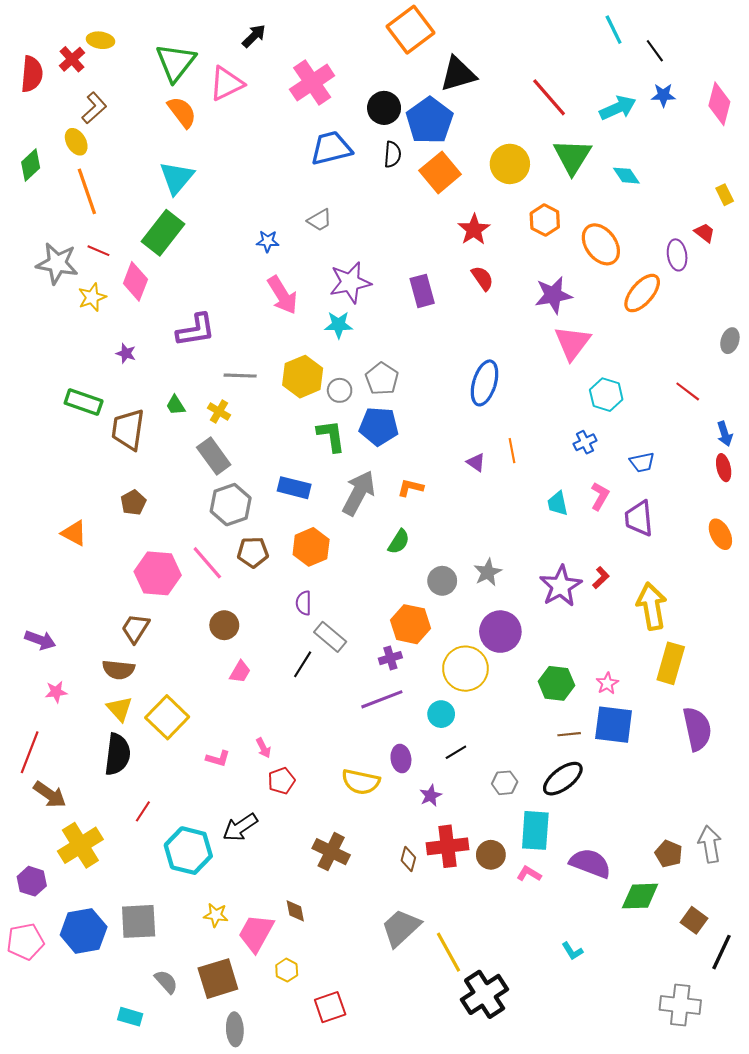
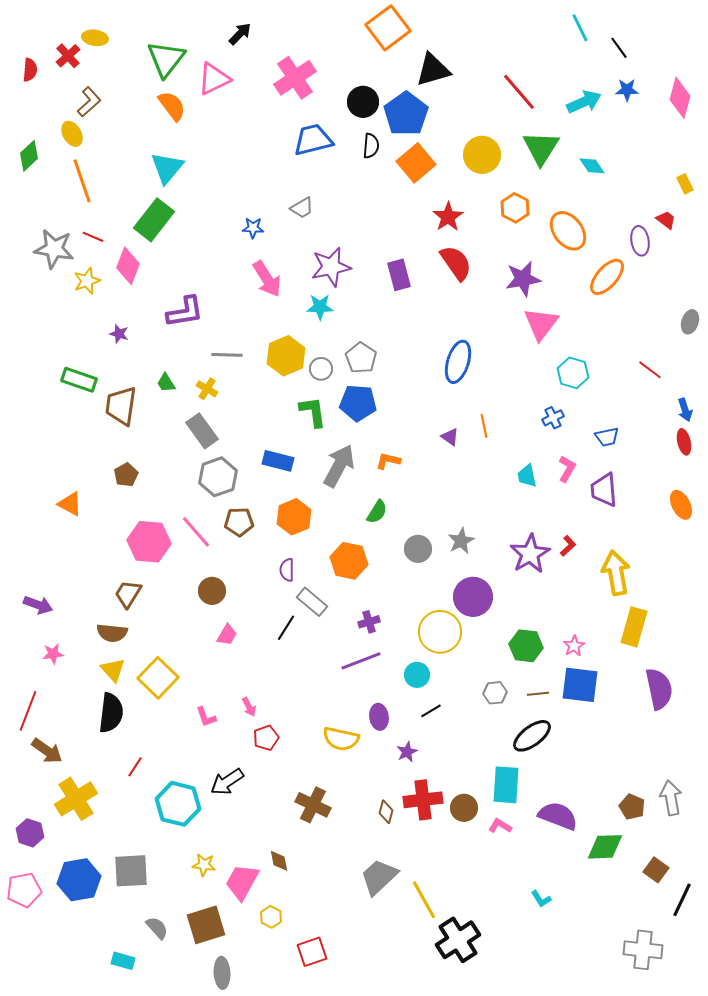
red semicircle: (32, 74) -> (30, 70), size x0.7
red semicircle: (482, 278) -> (456, 263), size x1.5
orange hexagon: (410, 624) -> (349, 561), moved
pink L-shape: (218, 759) -> (206, 717), turned 55
gray hexagon: (505, 783) -> (495, 693), moved

